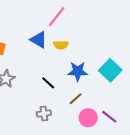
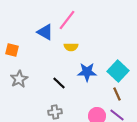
blue triangle: (39, 40) -> (45, 32), moved
brown line: (76, 99) -> (117, 94), moved, turned -72

